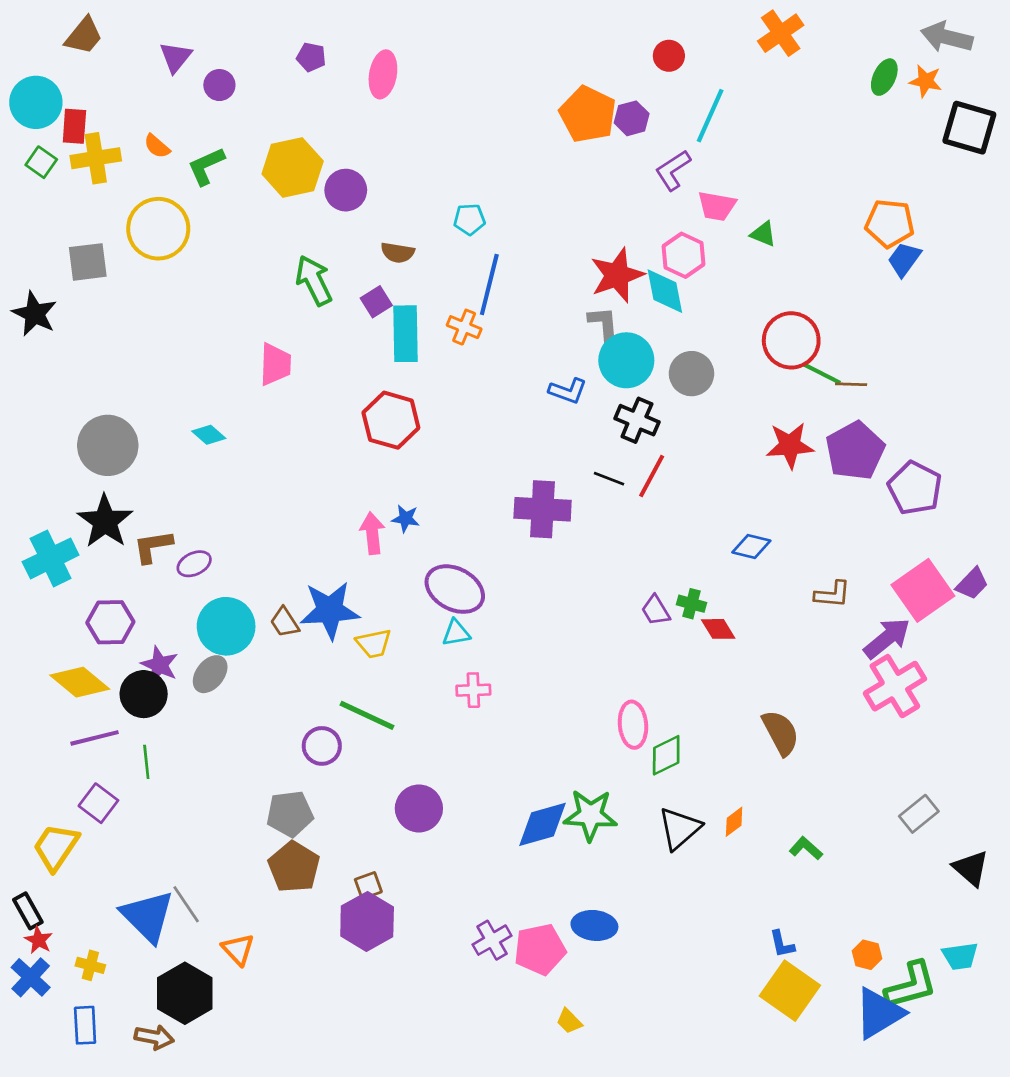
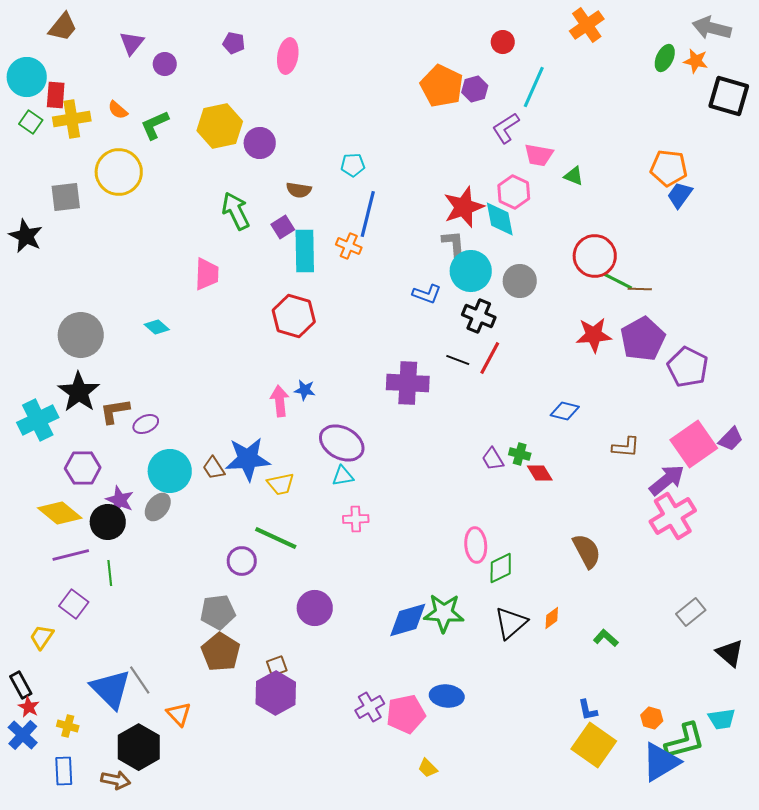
yellow trapezoid: (56, 847) -> (42, 637), size x0.7

